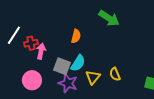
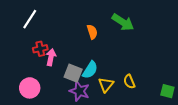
white line: (14, 35) -> (30, 19), moved
orange semicircle: (76, 36) -> (92, 32), moved, turned -32
pink circle: (32, 80) -> (30, 88), moved

